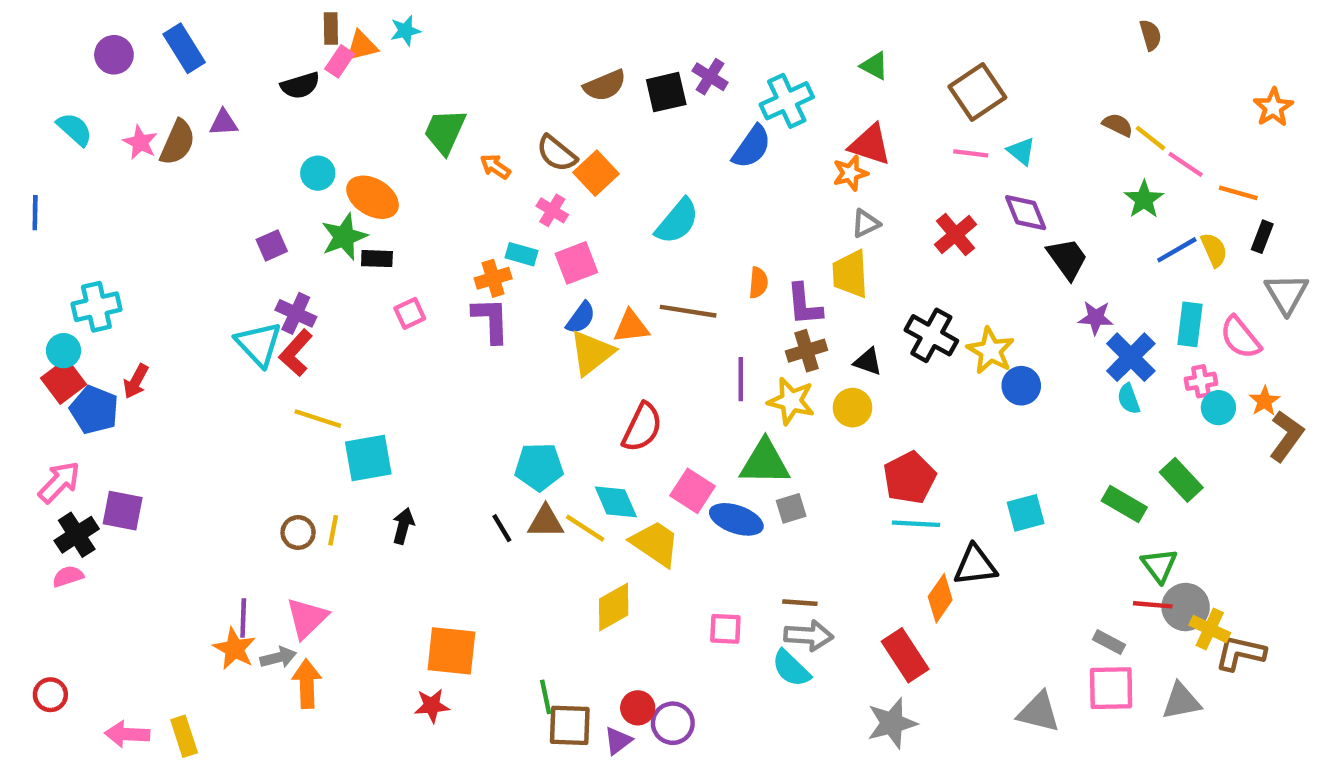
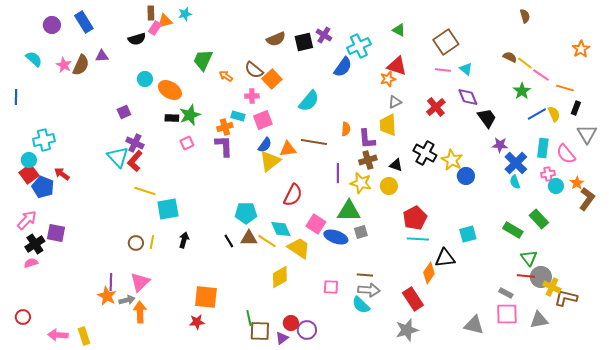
pink cross: (552, 210) -> (252, 96), turned -32
green star: (344, 237) -> (190, 115), moved
red arrow: (136, 381) -> (62, 174), turned 98

